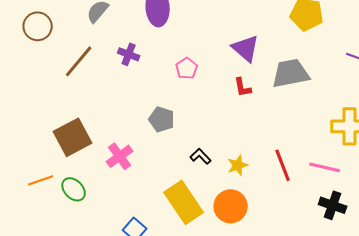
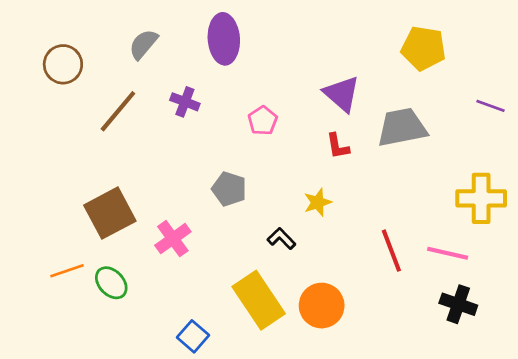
yellow star: (238, 165) -> (318, 202), moved

